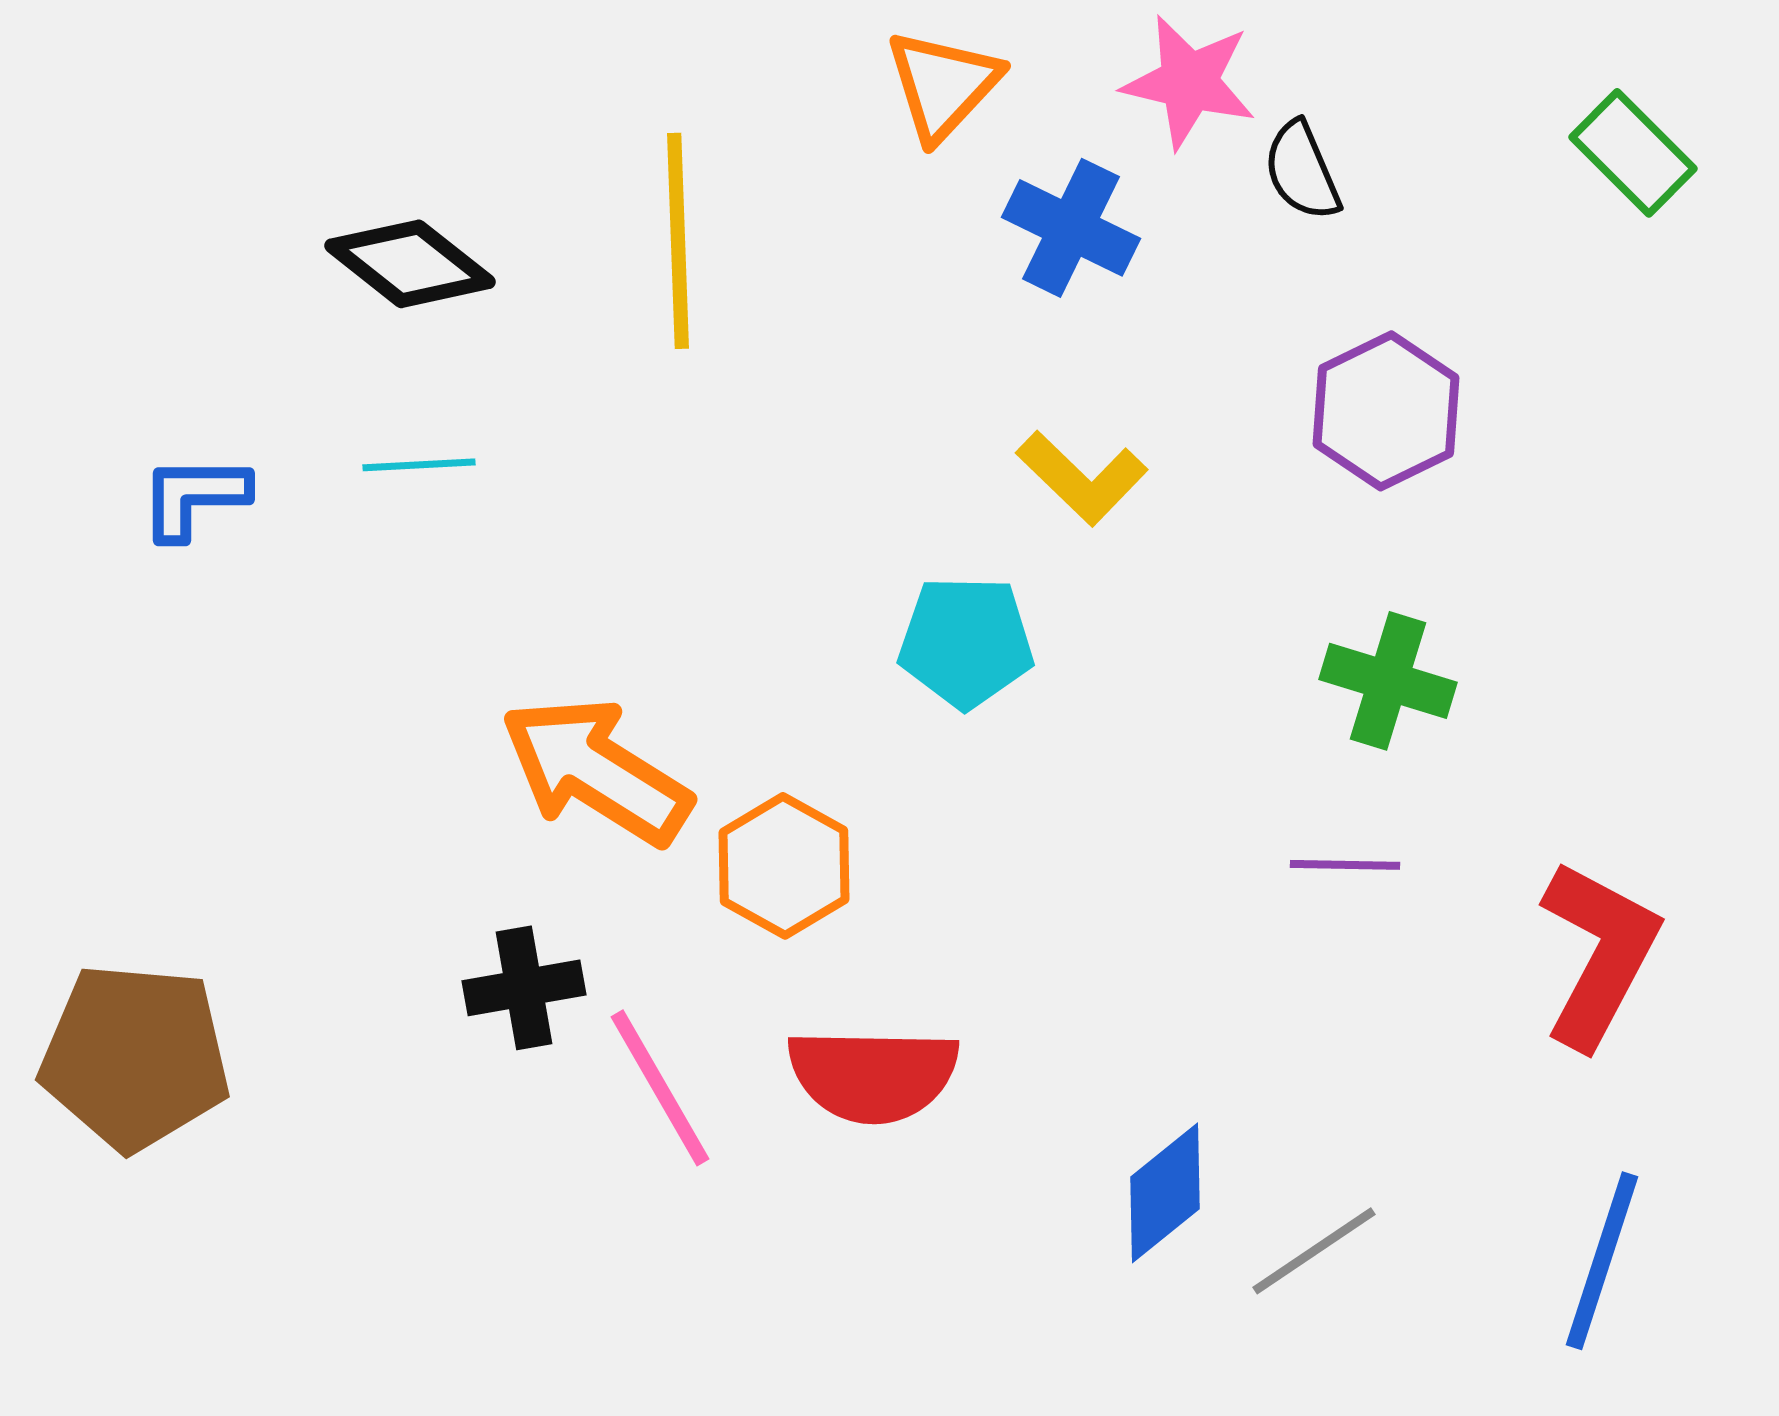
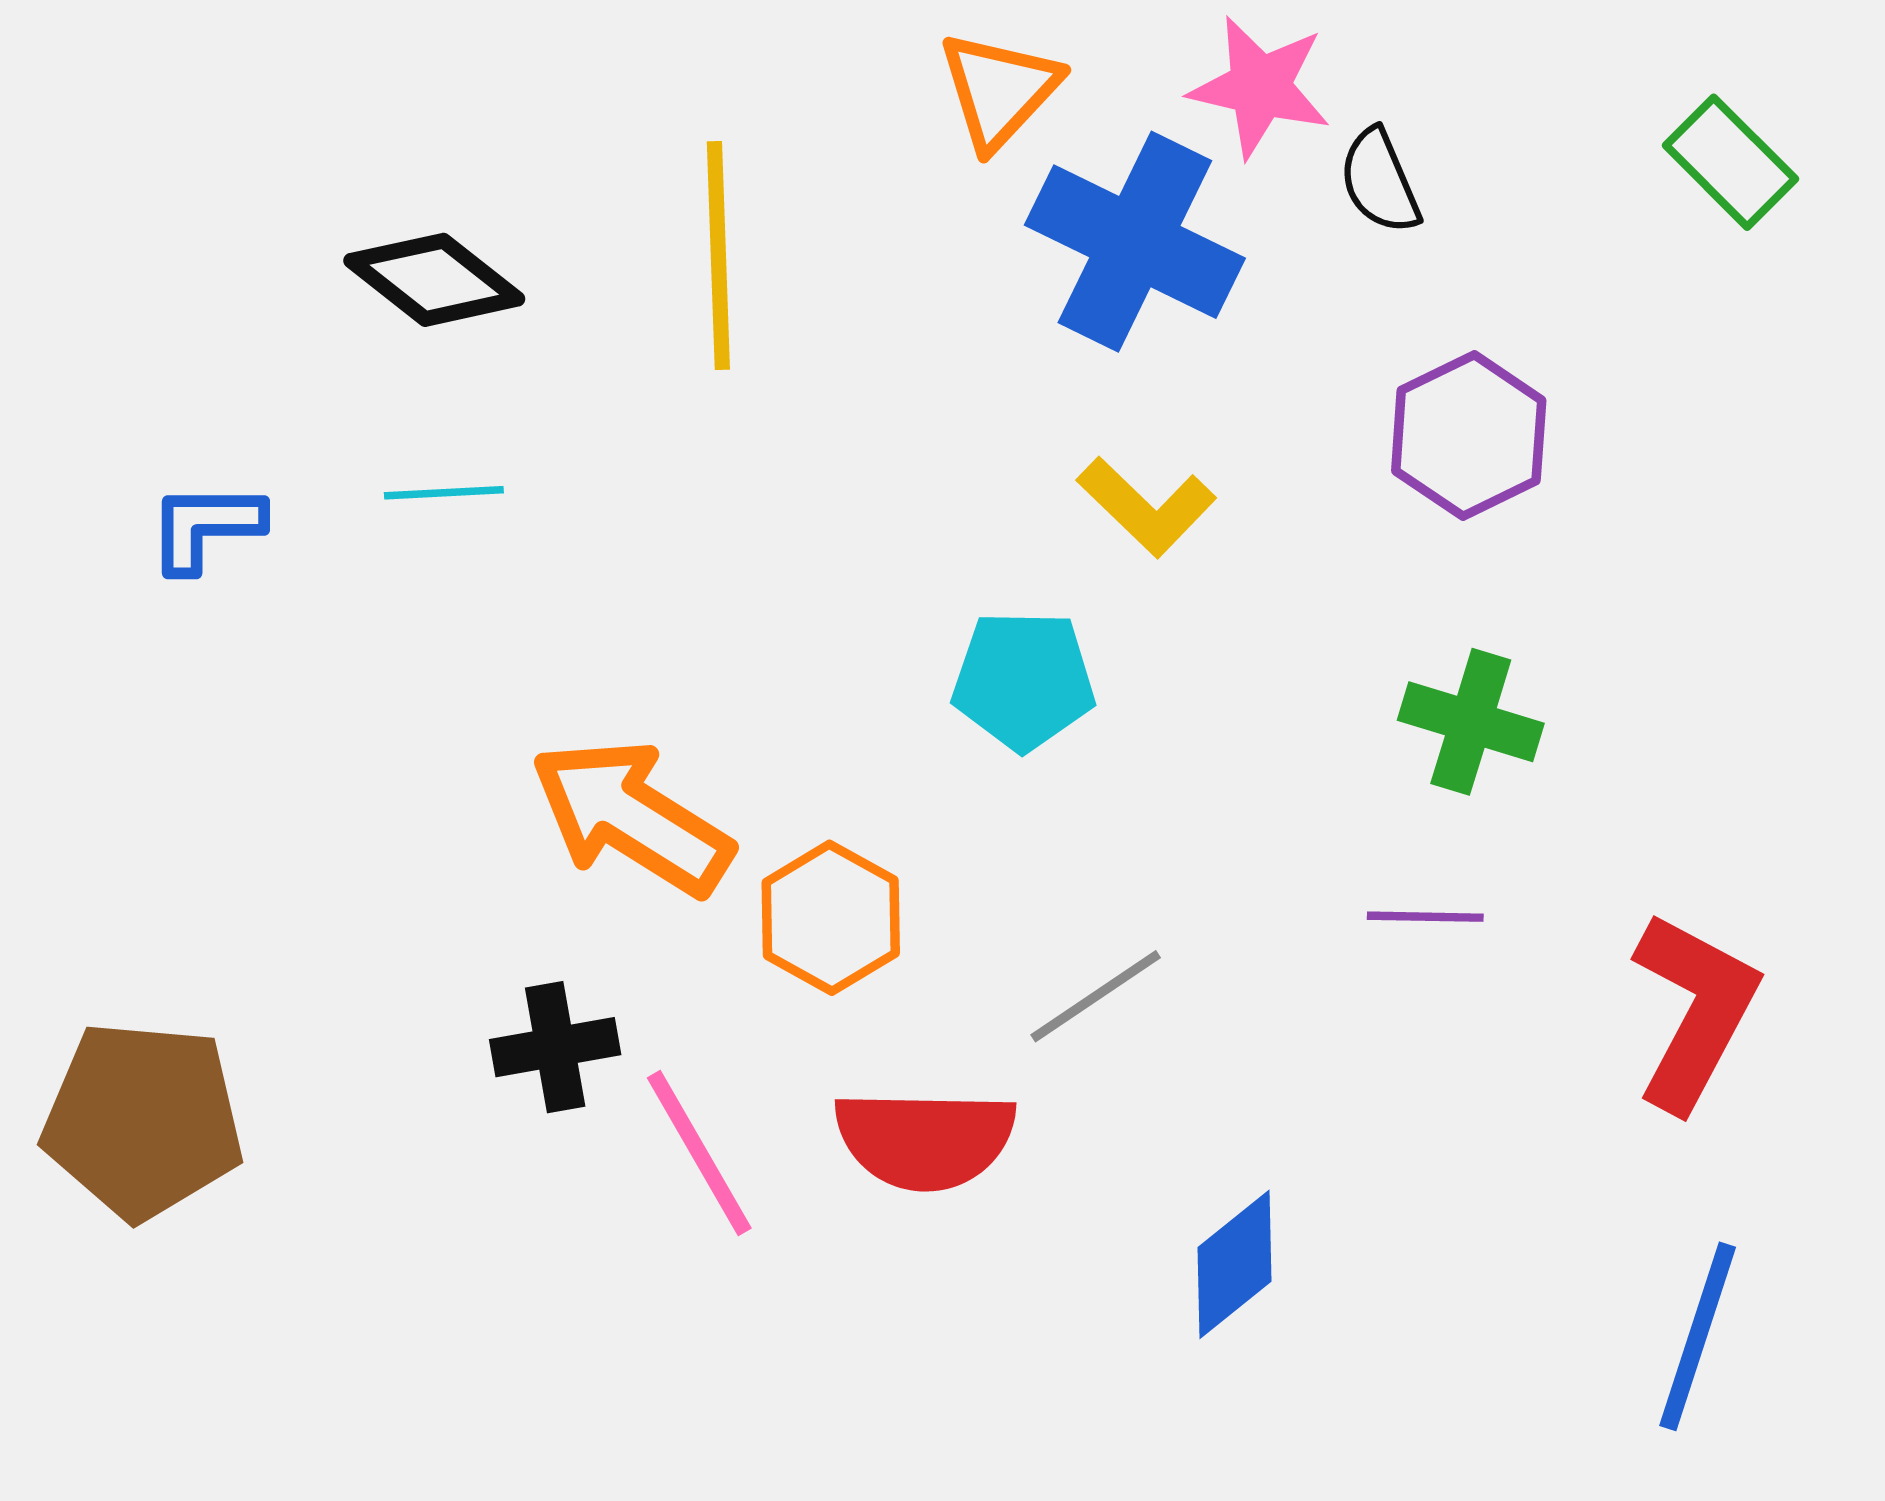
blue cross: (1071, 228) -> (1135, 242), size x1.5
gray line: (1314, 1251) -> (1096, 996), moved

